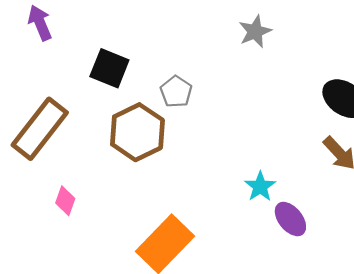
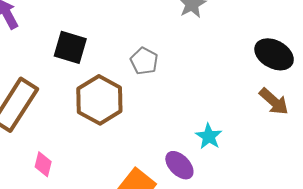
gray pentagon: (176, 92) -> (144, 61), moved
purple ellipse: (290, 219) -> (179, 165), moved

